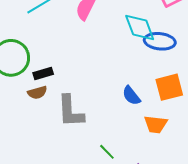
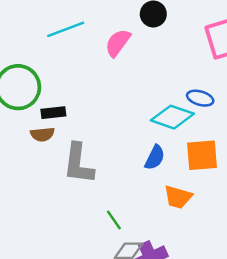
cyan diamond: (140, 27) -> (172, 117), moved, turned -60
blue ellipse: (160, 41) -> (200, 98), size x0.7
blue semicircle: (131, 96) -> (155, 157), turned -125

